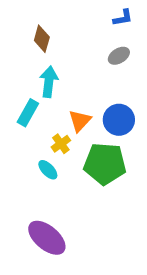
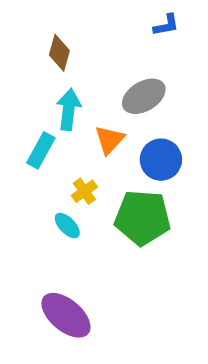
gray ellipse: (119, 56) -> (144, 96), moved, size x1.5
orange triangle: (80, 121) -> (109, 140), moved

